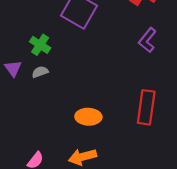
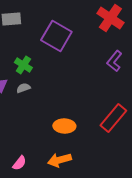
red rectangle: (146, 107) -> (113, 118), turned 32

